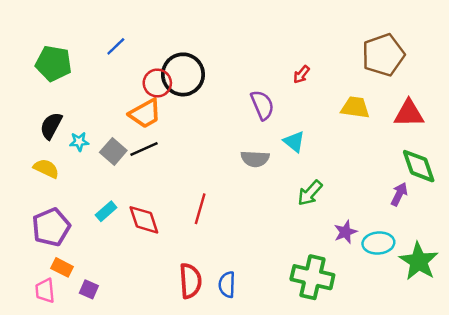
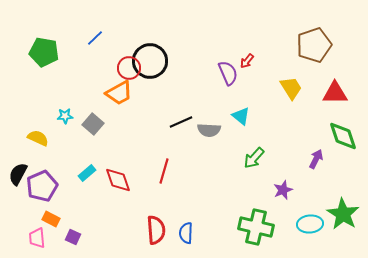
purple semicircle: (262, 105) -> (228, 73), moved
yellow trapezoid: (355, 107) -> (291, 88), turned 50
black semicircle: (51, 126) -> (18, 174), moved
black line: (144, 149) -> (181, 122), moved
purple arrow: (399, 194) -> (316, 159), moved
cyan ellipse: (378, 243) -> (310, 224), moved

